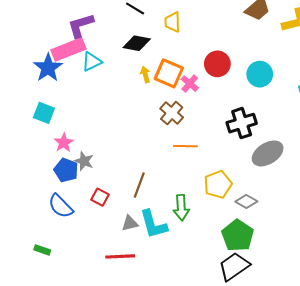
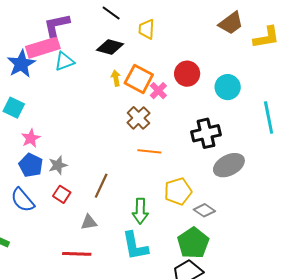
gray star: (84, 161) -> (58, 165), moved, turned 30
cyan L-shape: (153, 224) -> (135, 246), moved

